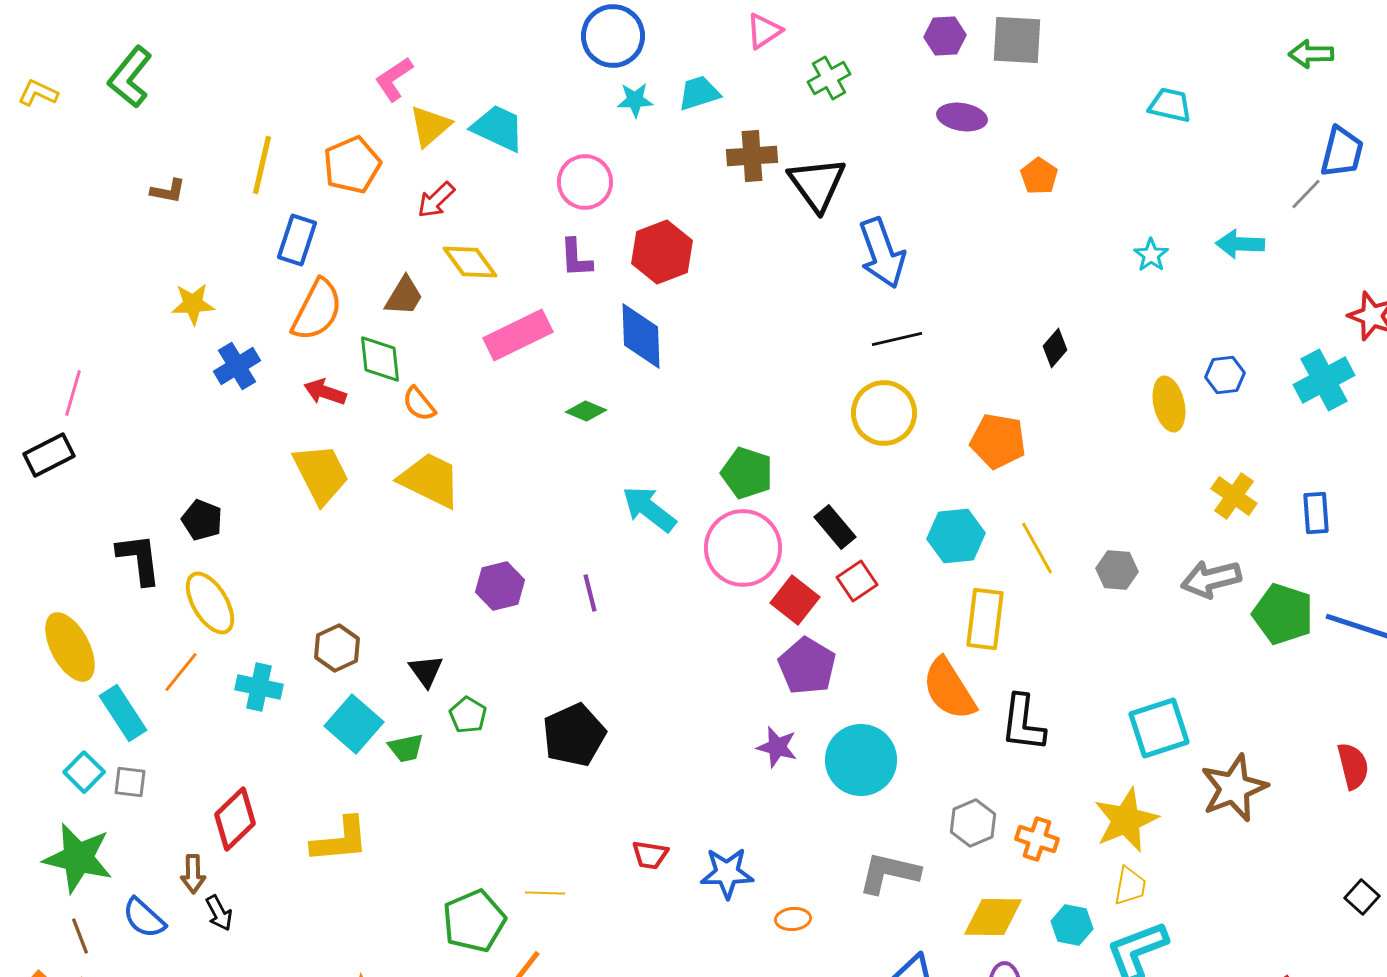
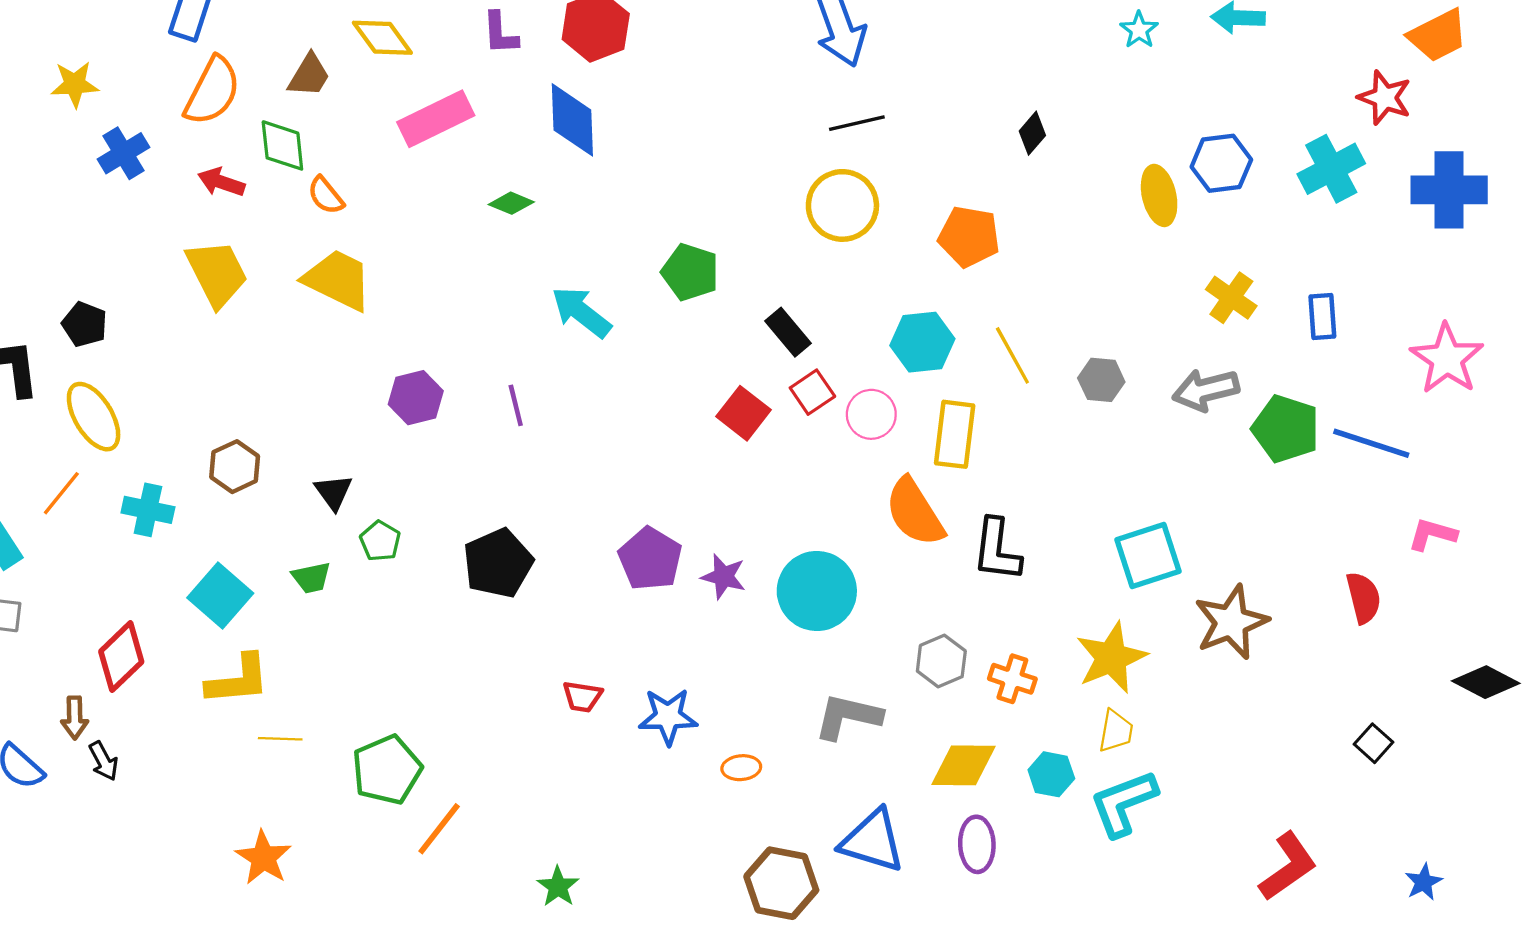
blue hexagon: (1225, 375) -> (1221, 163), size x1.4
pink circle: (743, 548) -> (871, 414), moved, size x0.6
purple pentagon: (807, 666) -> (650, 559), moved
cyan square: (354, 724) -> (220, 595), moved
yellow line: (545, 893) -> (280, 739), moved

